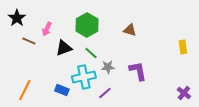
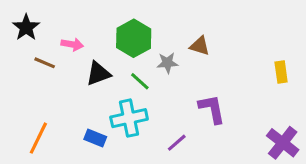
pink arrow: (47, 29) -> (72, 44), turned -104
gray star: (108, 67) -> (167, 63), moved
purple line: (105, 93) -> (177, 143), moved
purple cross: (184, 93) -> (283, 143), size x1.5

